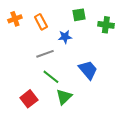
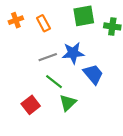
green square: (79, 15) -> (84, 16), size x1.5
blue star: (65, 37) -> (73, 53), moved, size x1.5

